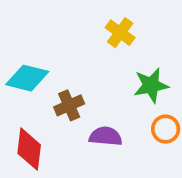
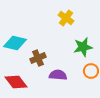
red diamond: (29, 149) -> (16, 82), turned -45

